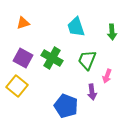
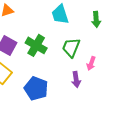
blue pentagon: (66, 106) -> (36, 88), moved

